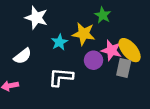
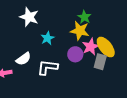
yellow star: (84, 34) -> (80, 31), moved
pink star: (111, 50) -> (91, 47), turned 30
white semicircle: (23, 56) -> (23, 59), moved

